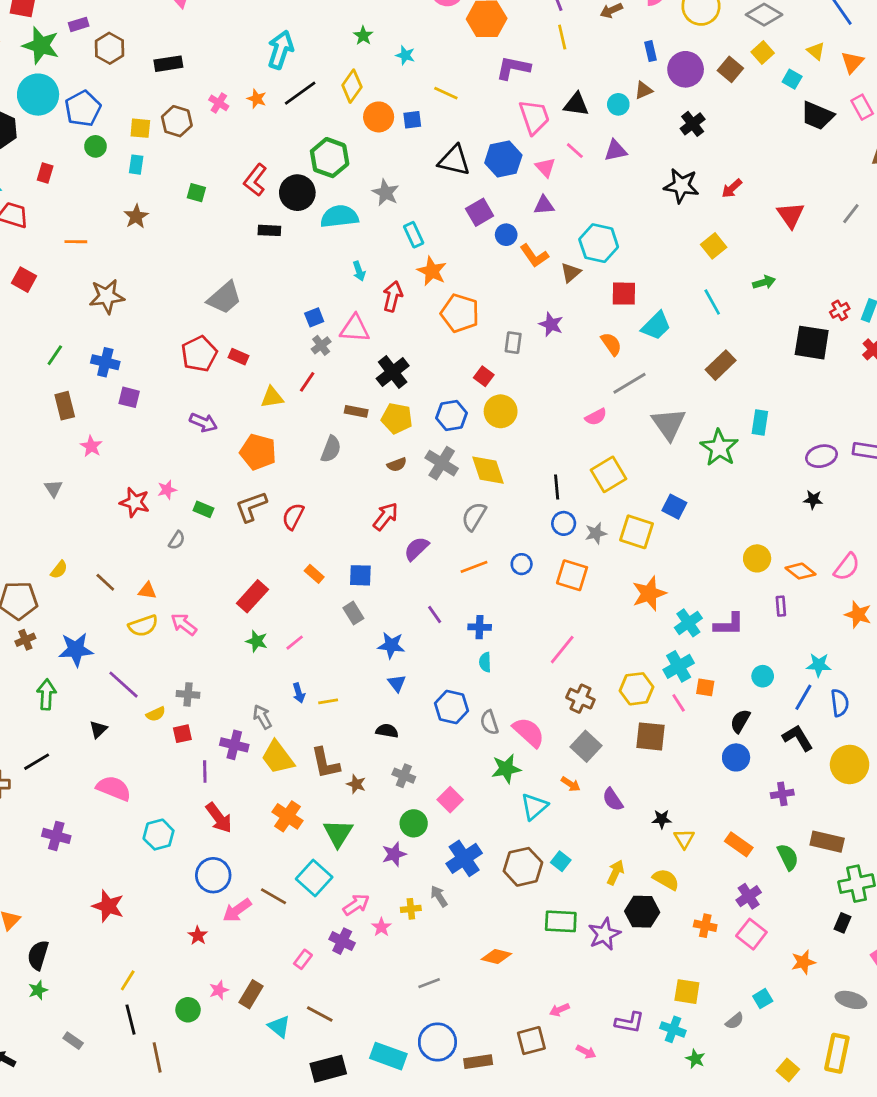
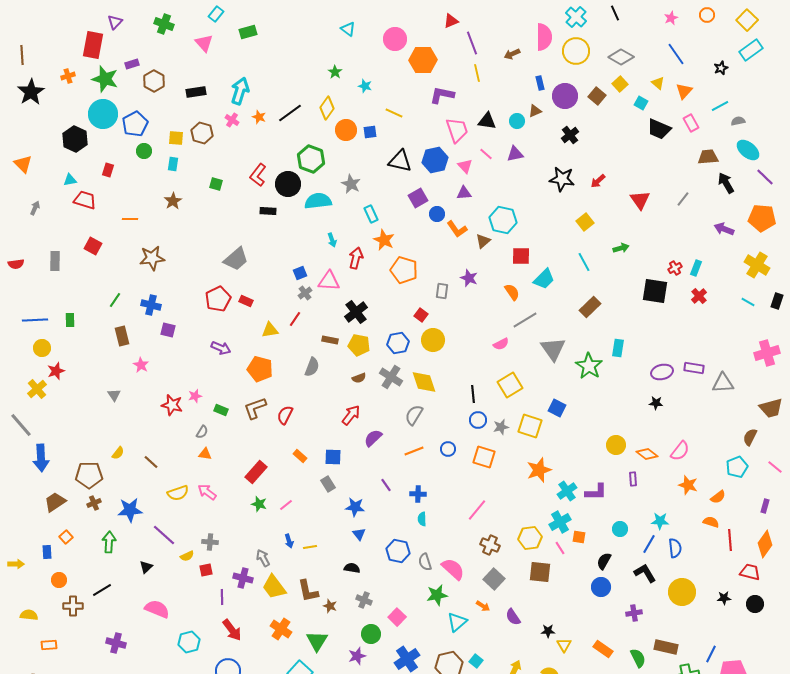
cyan arrow: (280, 50) -> (240, 91), moved
orange triangle: (147, 591) -> (205, 454), moved

